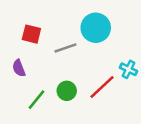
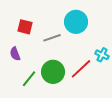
green circle: (67, 91) -> (53, 72), size x1.5

